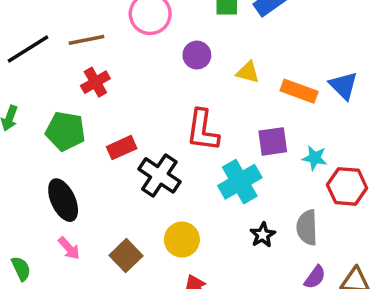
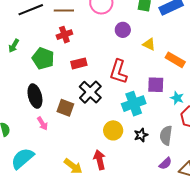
red rectangle: (122, 148) -> (79, 63), moved
yellow circle: (182, 240) -> (113, 130), moved
pink arrow: (69, 248) -> (42, 123), moved
brown square: (126, 256) -> (65, 108), moved, turned -36

